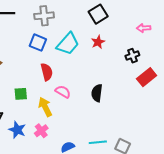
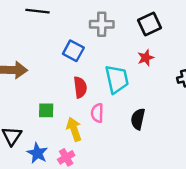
gray cross: (44, 16) -> (102, 24), moved
cyan trapezoid: (68, 44) -> (117, 79), moved, turned -60
pink semicircle: (63, 92) -> (97, 113), turned -126

